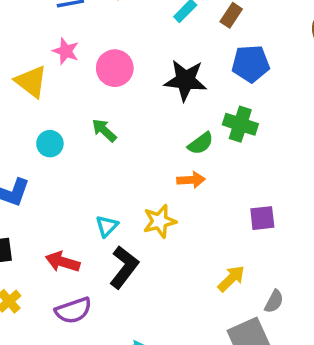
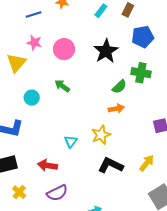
black star: (185, 80) -> (106, 51), turned -30
yellow triangle: (31, 82) -> (16, 63), turned 40
black L-shape: (124, 267) -> (111, 165), moved, turned -95

